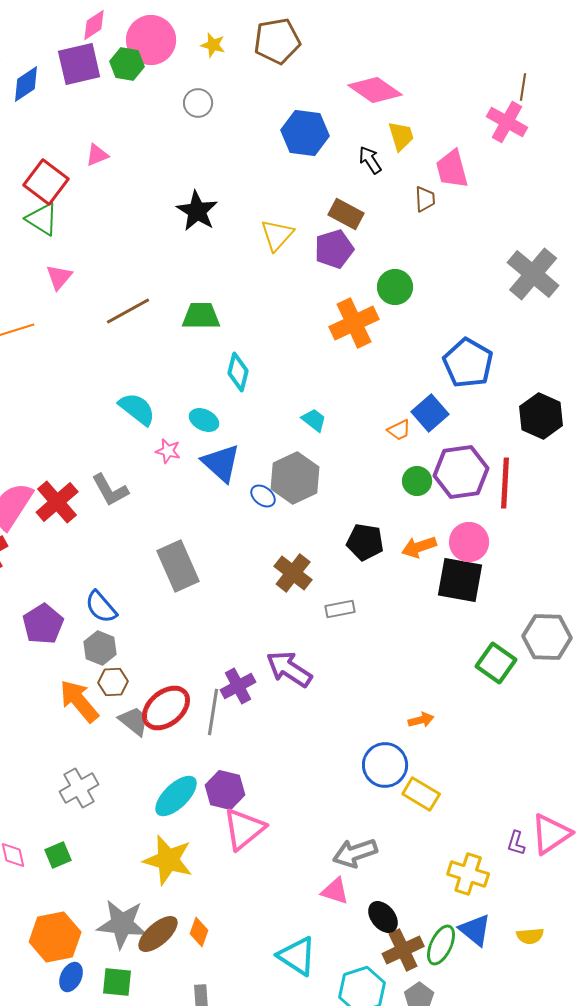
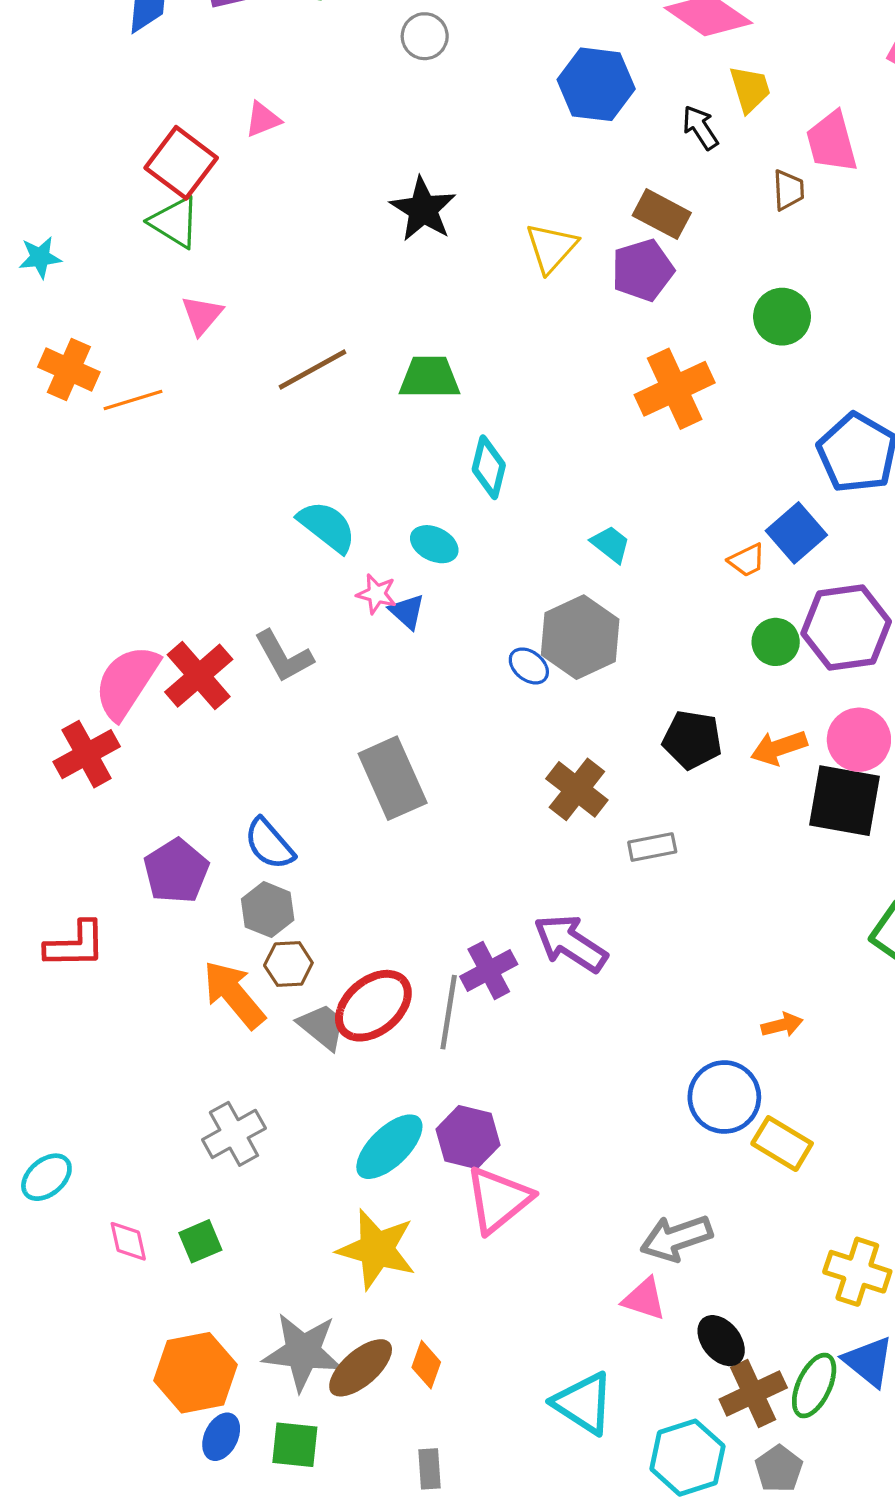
green circle: (395, 287) -> (782, 317), moved
blue triangle: (221, 463) -> (407, 611), moved, size x0.6

